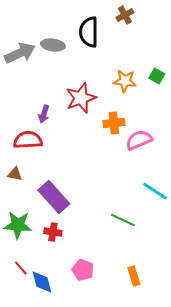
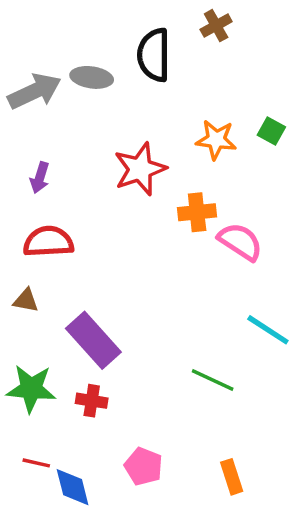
purple arrow: (44, 114) -> (40, 178), moved
pink semicircle: (139, 140) -> (240, 242), turned 56
red line: (21, 268) -> (36, 463), turned -35

